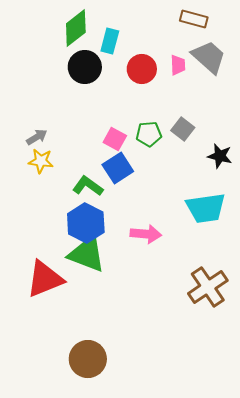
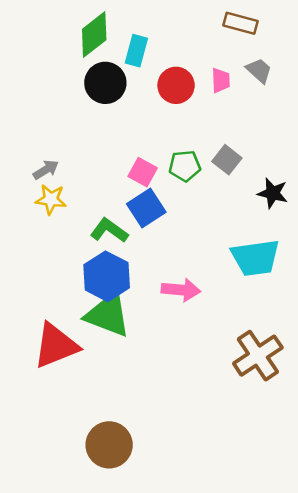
gray trapezoid: (209, 57) -> (259, 70), size x0.6

